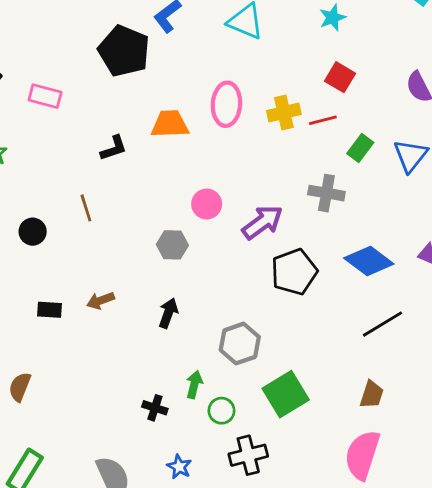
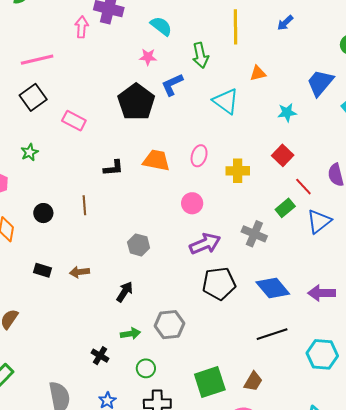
pink ellipse: (226, 104) -> (199, 156), size x0.7
red line: (323, 120) -> (303, 187), moved, turned 48
pink circle: (207, 204) -> (192, 203), moved
green arrow: (194, 385) -> (130, 334), moved, turned 54
green square: (286, 394) -> (210, 382), moved

